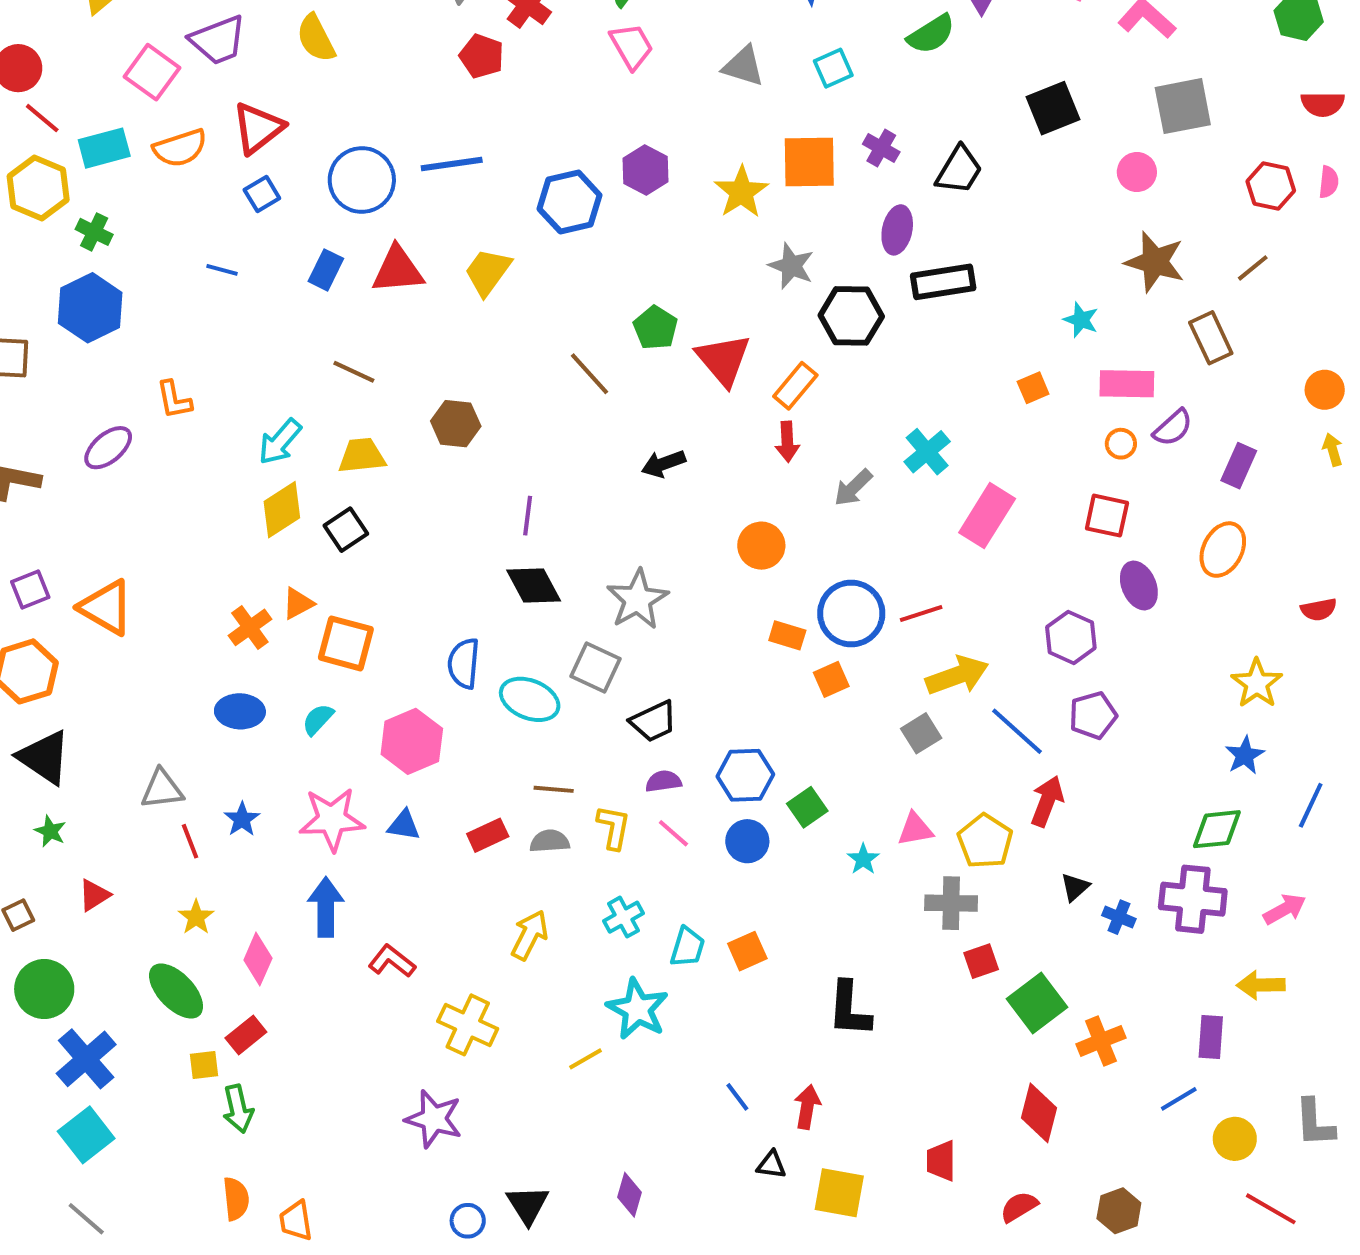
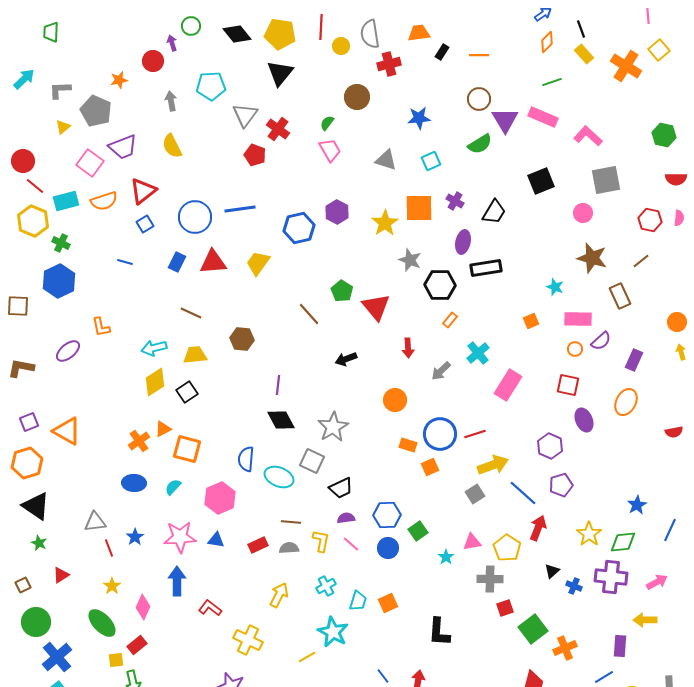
orange rectangle: (795, 386) -> (450, 320), moved, size x0.7
cyan arrow: (280, 442) -> (154, 348), turned 35
yellow star: (1257, 683) -> (589, 534), moved

